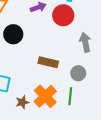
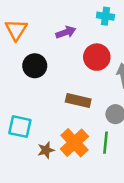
red circle: (63, 15) -> (97, 57), moved

